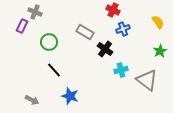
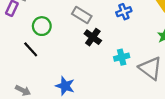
black cross: (105, 49) -> (93, 37), moved
black line: (54, 70) -> (31, 49), moved

